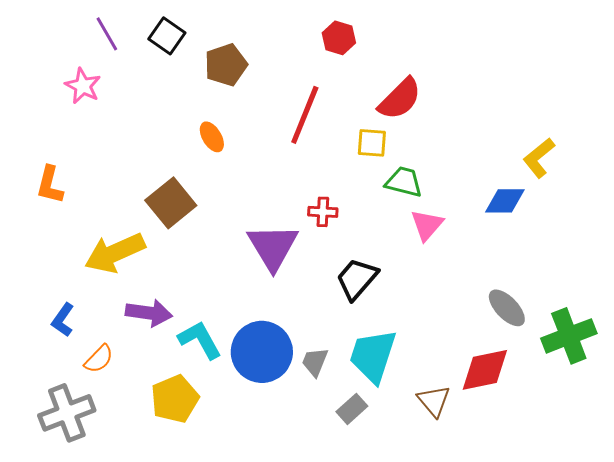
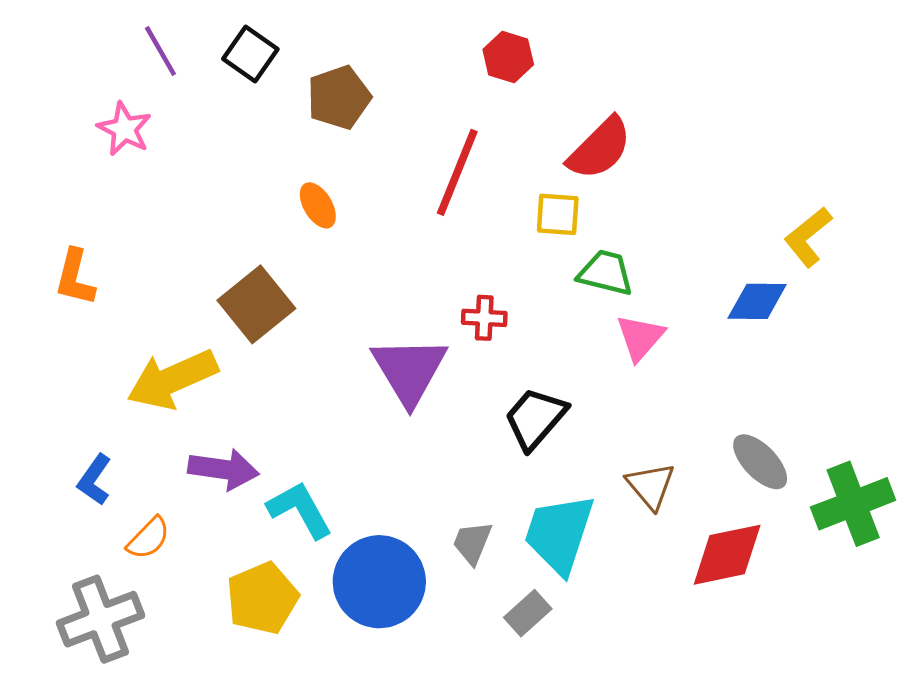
blue circle: (262, 352) -> (379, 582), moved
brown triangle: (434, 401) -> (651, 486), moved

